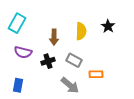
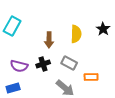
purple semicircle: (23, 52) -> (19, 66), moved
blue rectangle: (18, 85) -> (13, 88), turned 64

